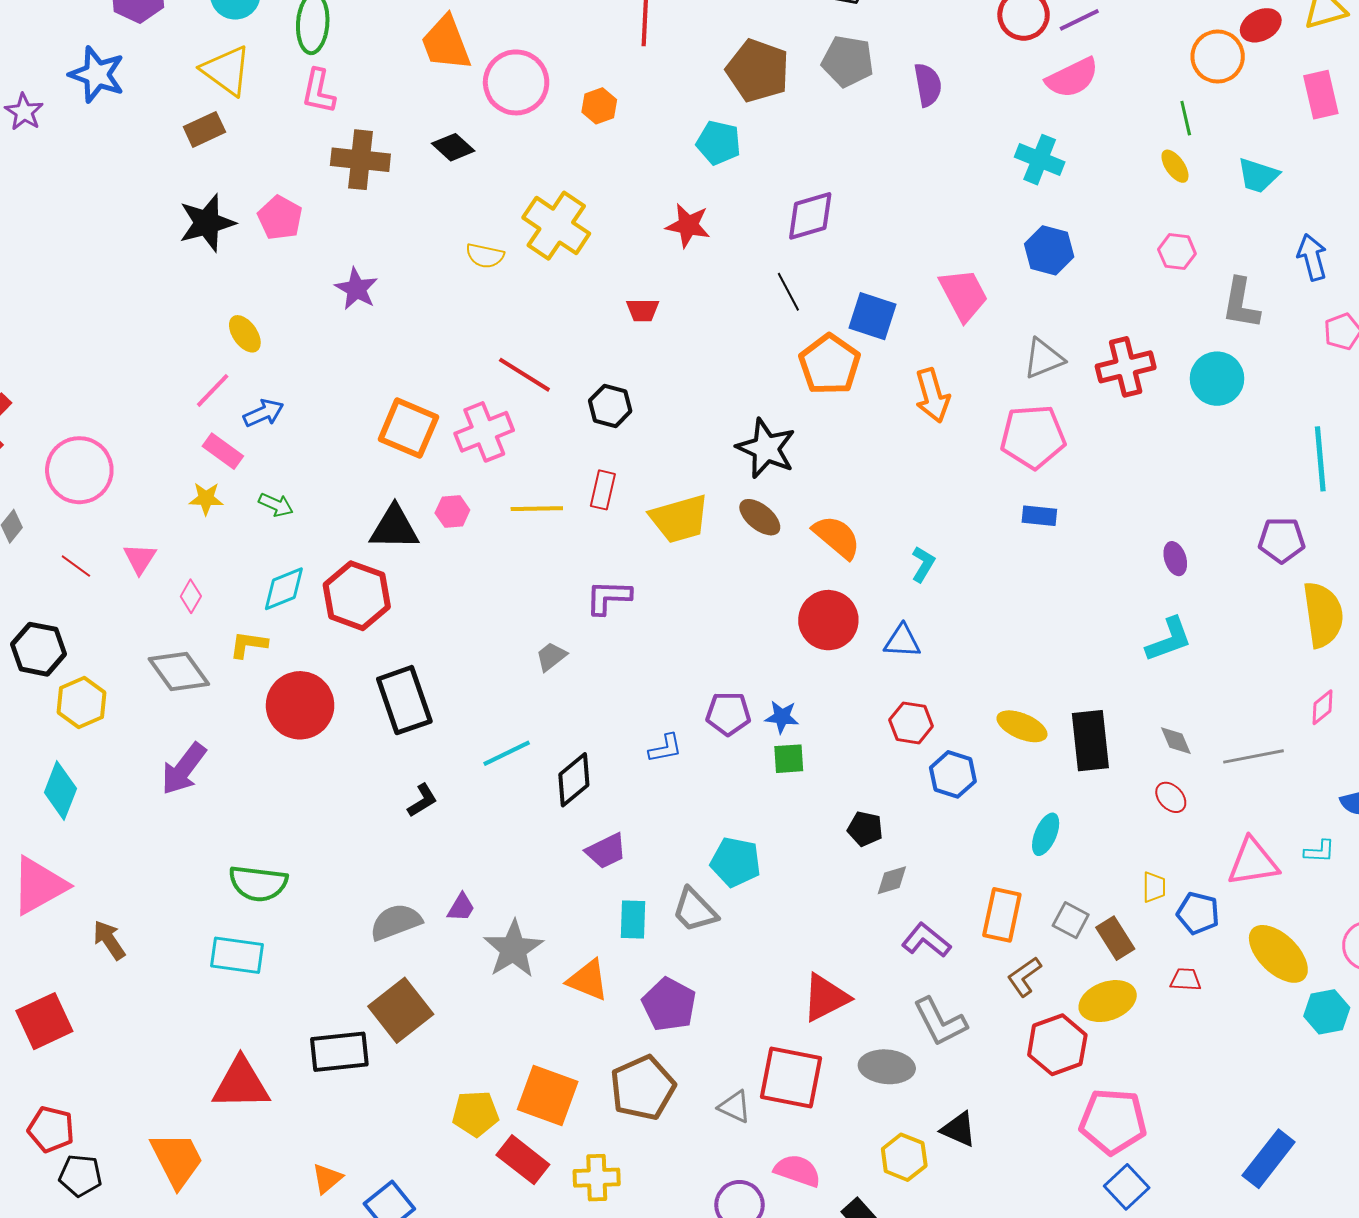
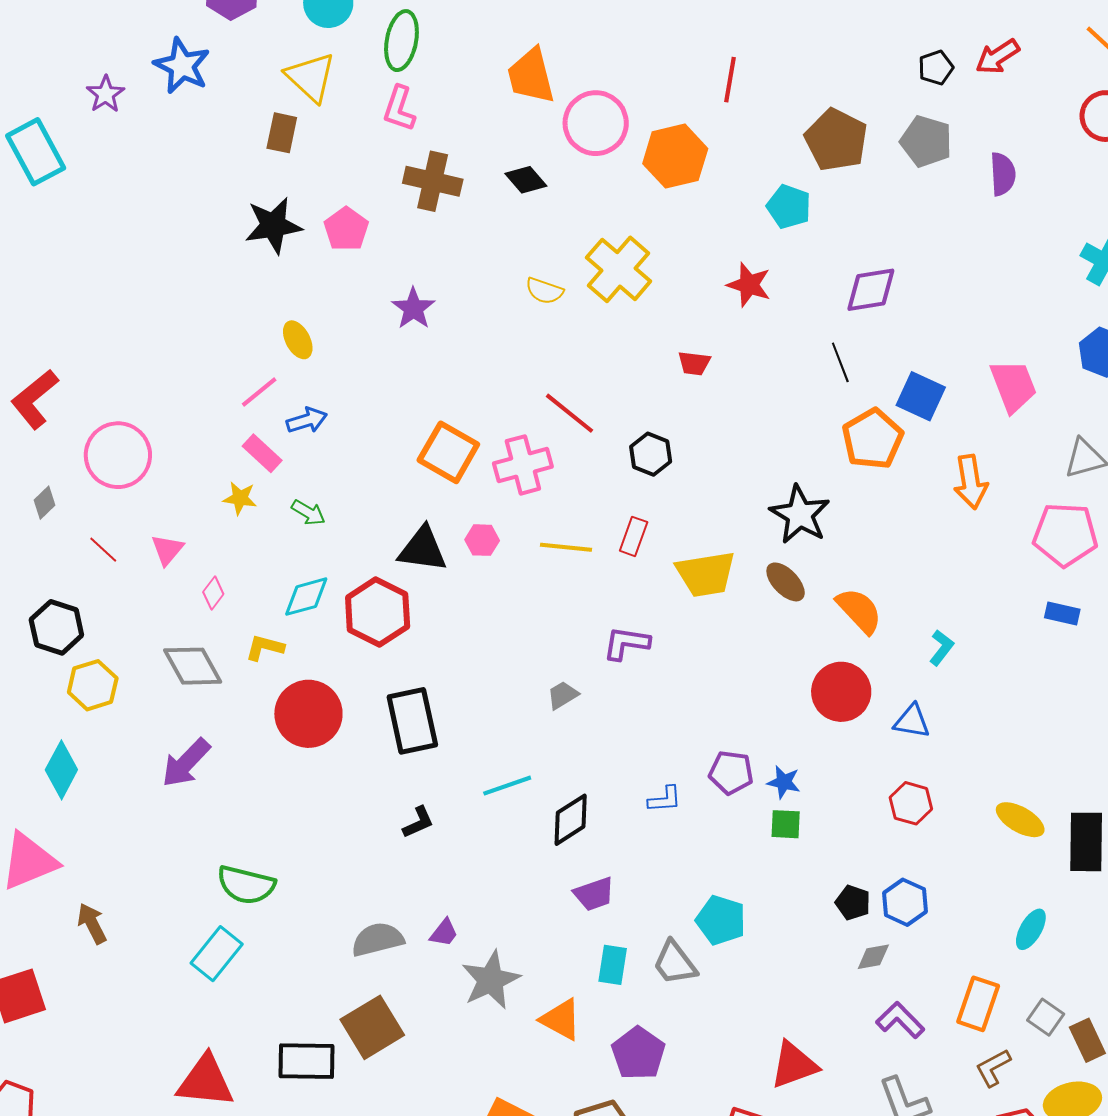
orange hexagon: (599, 106) -> (675, 156), size x1.8
brown rectangle: (204, 129) -> (282, 133), turned -60
blue hexagon: (953, 774) -> (905, 902), moved
cyan rectangle: (237, 955) -> (217, 954), turned -66

